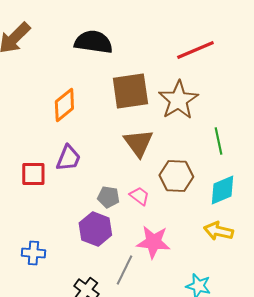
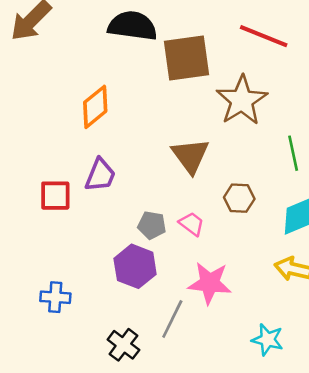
red line: (195, 50) -> (264, 36), turned 45
brown square: (130, 91) -> (186, 58), moved
brown hexagon: (176, 176) -> (239, 198), size x0.7

